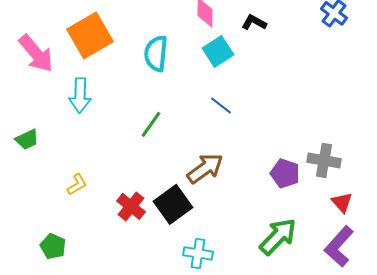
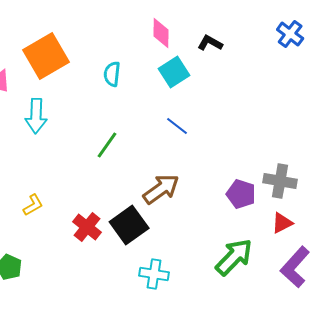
cyan semicircle: (156, 53) -> (112, 74), size x0.7
red triangle: (342, 202) -> (282, 223), moved, turned 45

